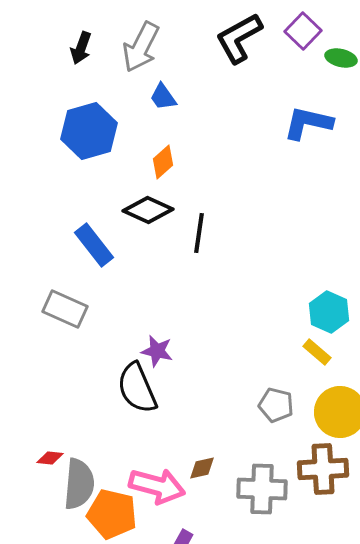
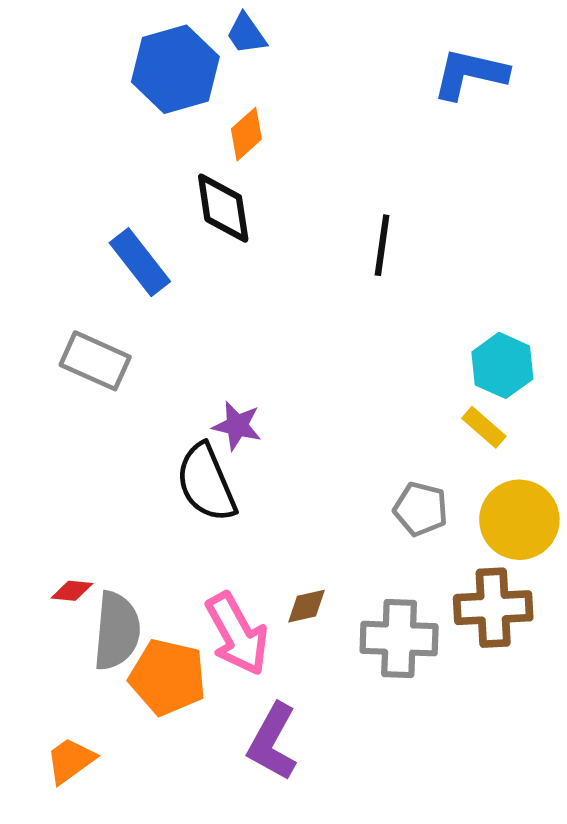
blue hexagon: (89, 131) -> (175, 69), moved
black diamond: (148, 210) -> (223, 208), turned 57
black line: (199, 233) -> (382, 245), moved
pink arrow: (157, 486) -> (237, 634), turned 46

